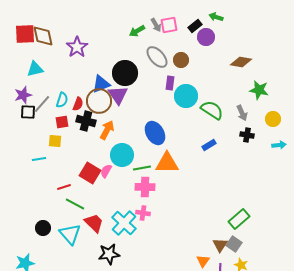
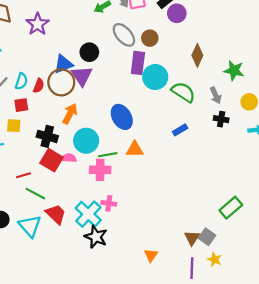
brown diamond: (241, 62) -> (197, 55), moved, turned -75
black circle: (125, 73) -> (89, 52), size x0.7
purple rectangle: (170, 83) -> (138, 63), size x1.5
black cross: (86, 121) -> (47, 136), moved
orange triangle: (167, 163) -> (135, 149), size x0.7
pink semicircle: (106, 171) -> (69, 158), turned 64
pink cross: (145, 187) -> (100, 170), moved
green rectangle: (239, 219) -> (231, 208), moved
black star: (109, 254) -> (96, 237), moved, turned 30
orange triangle: (203, 261) -> (151, 255), moved

